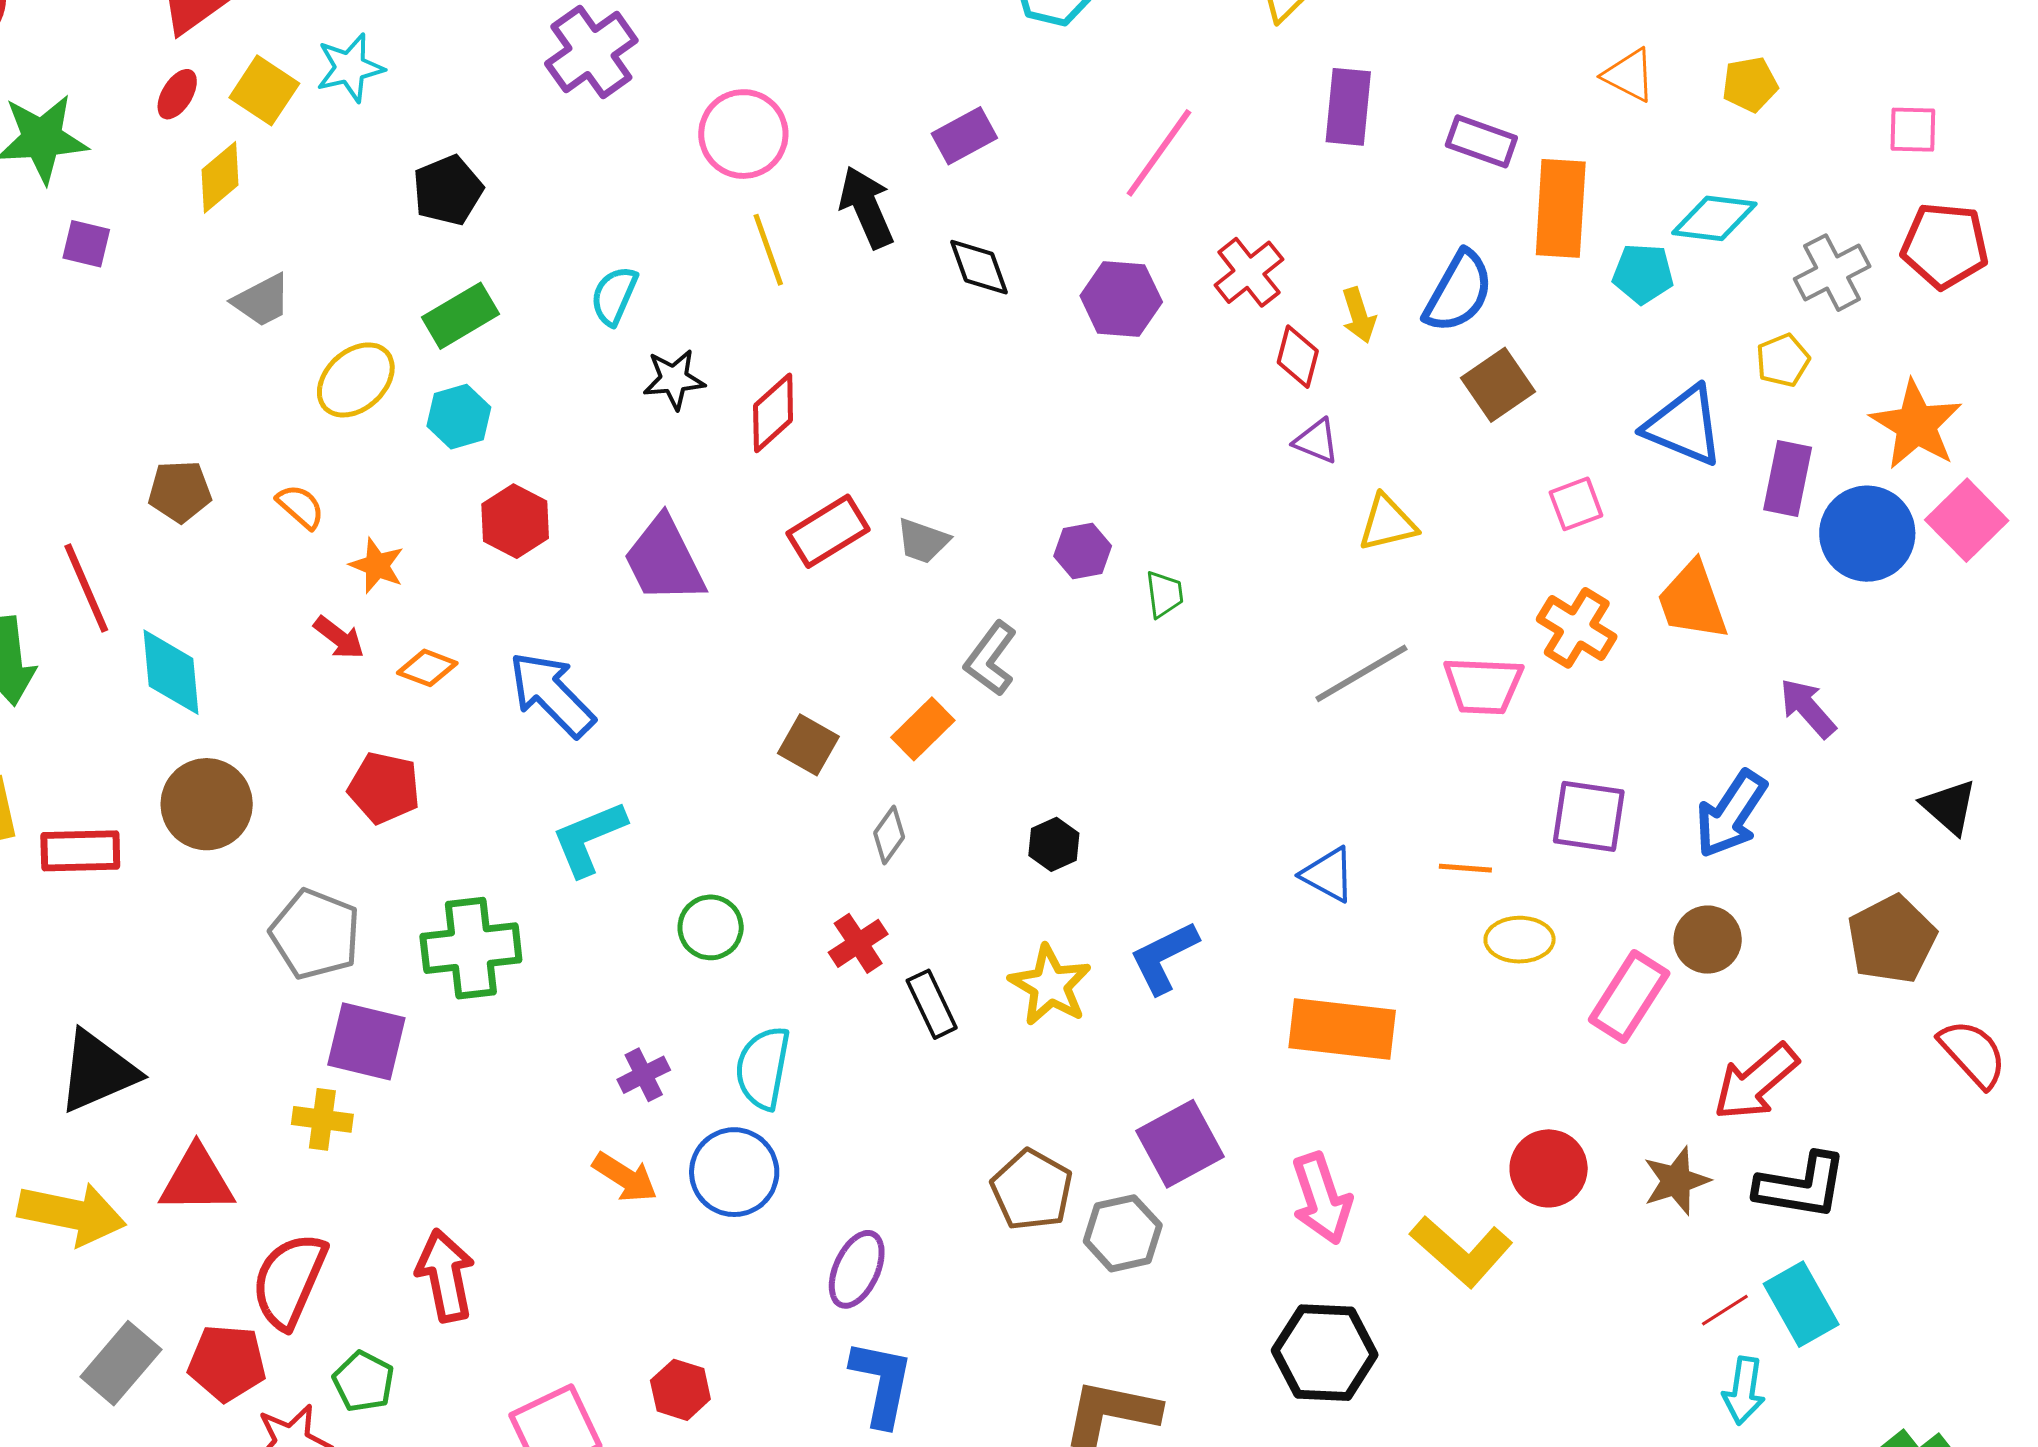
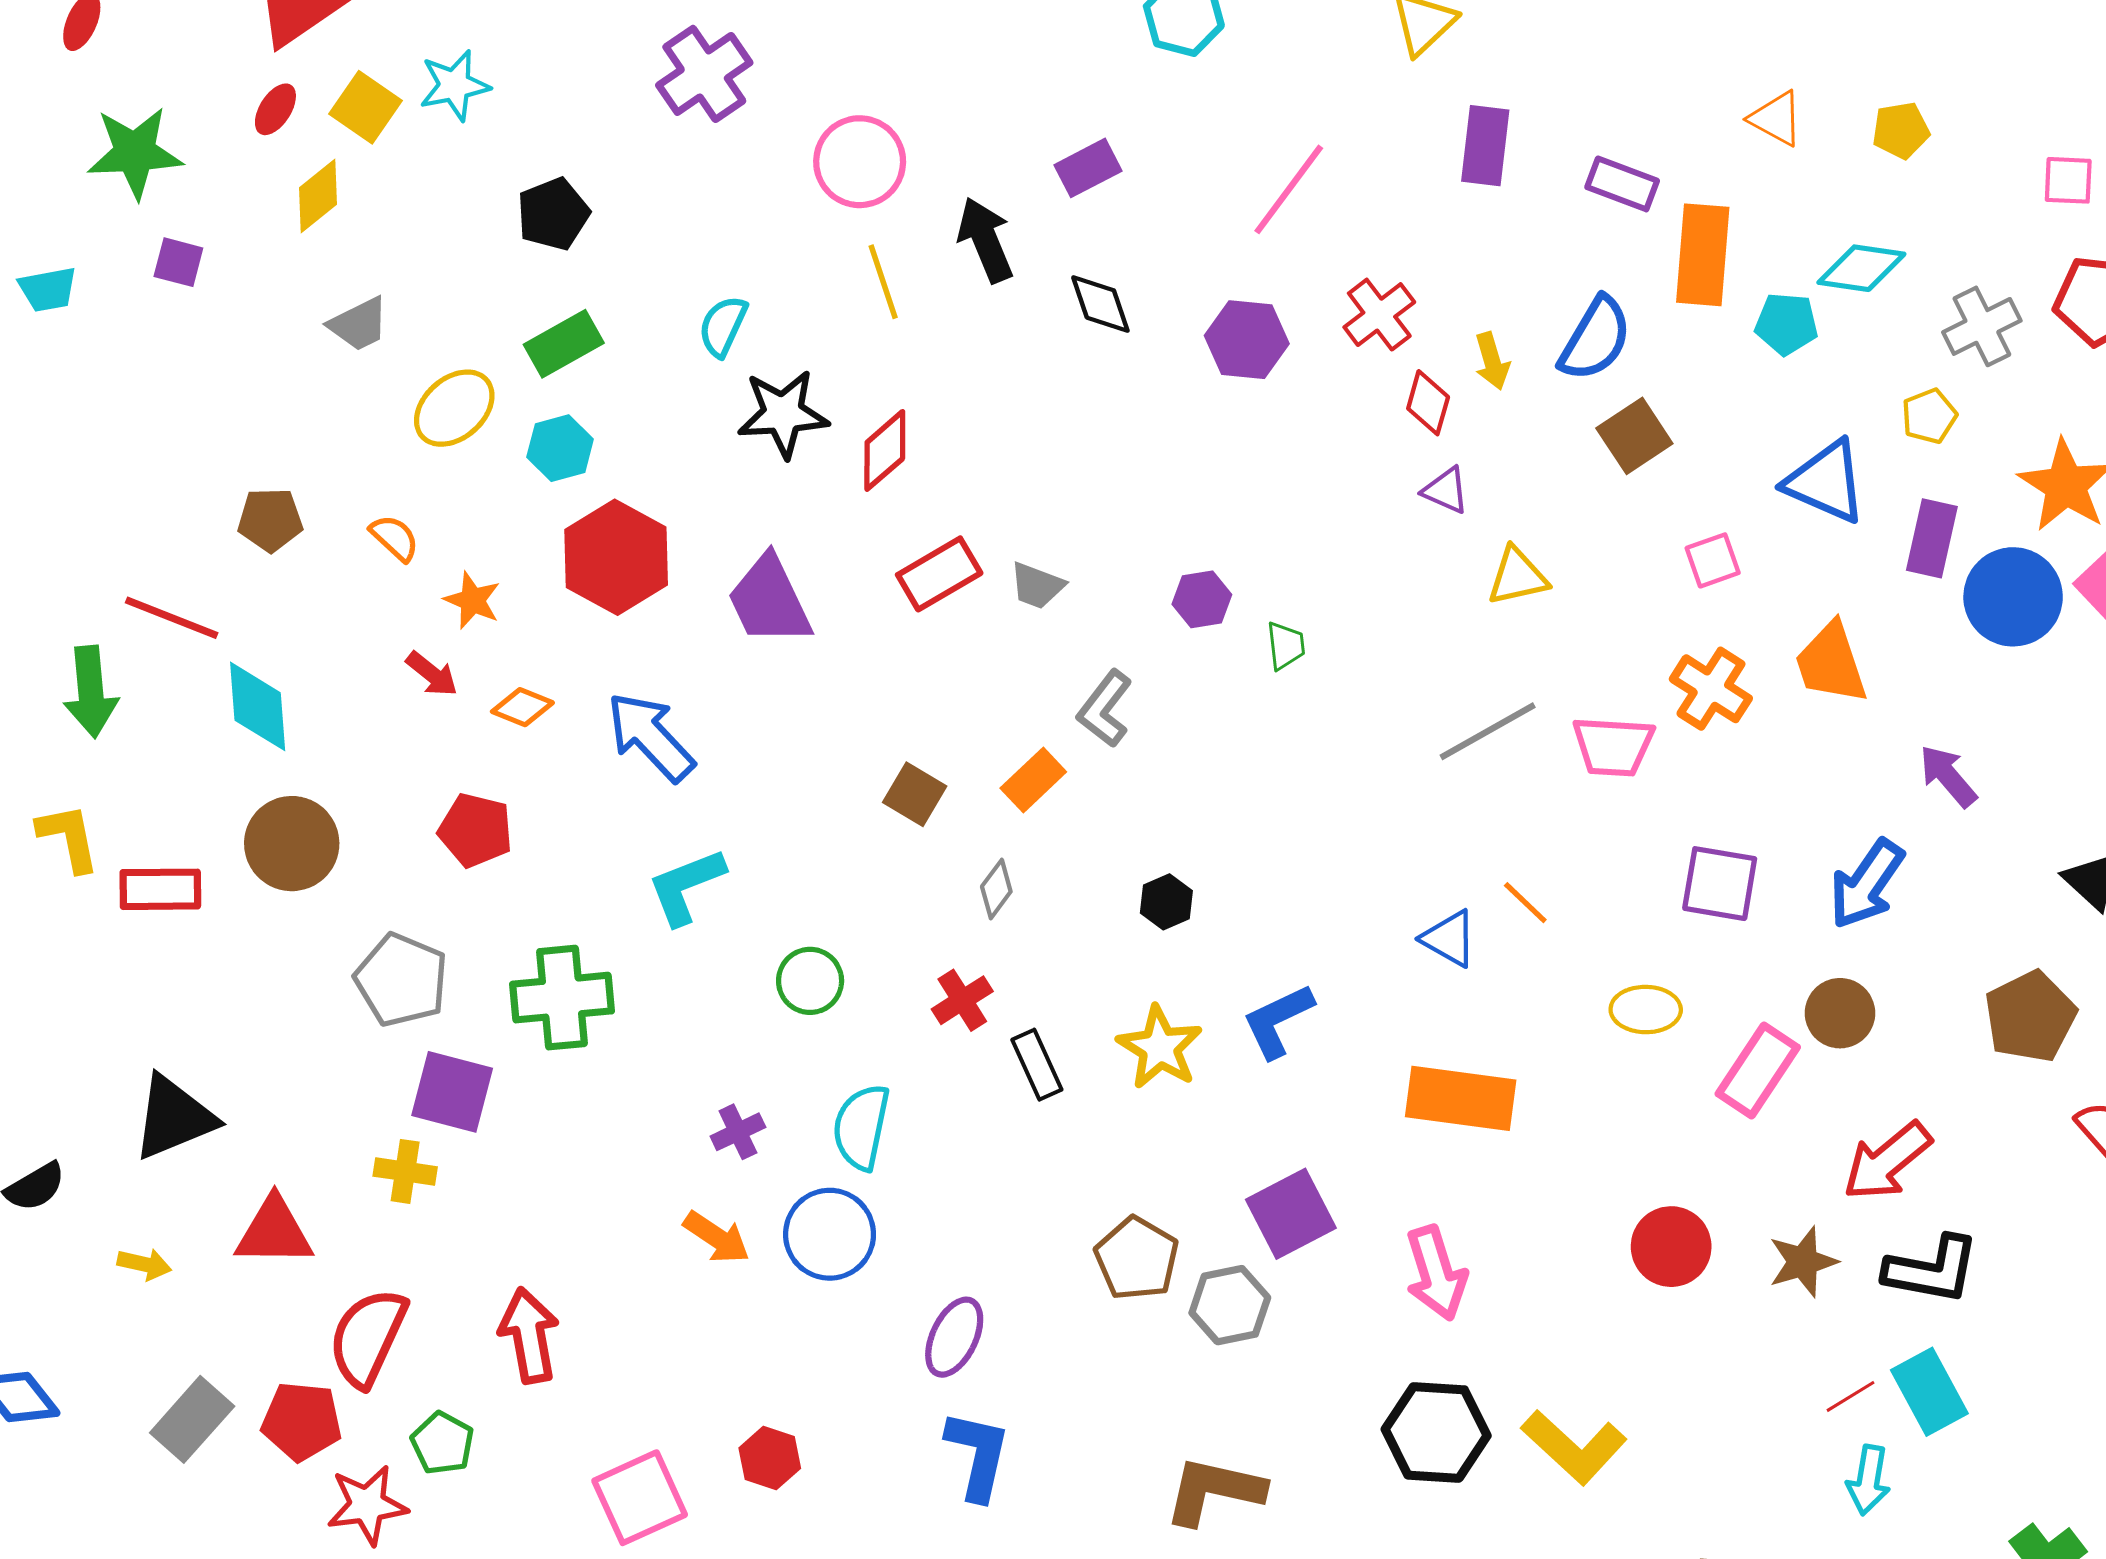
black star: (674, 379) -> (783, 414), size x1.4
red hexagon: (515, 521) -> (616, 557), size x1.5
red line: (86, 588) -> (172, 618), turned -46
orange line: (1465, 868) -> (1525, 903), moved, turned 38
yellow arrow: (72, 1214) -> (144, 1264), size x0.5
yellow L-shape: (1461, 1251) -> (1574, 1447), moved

